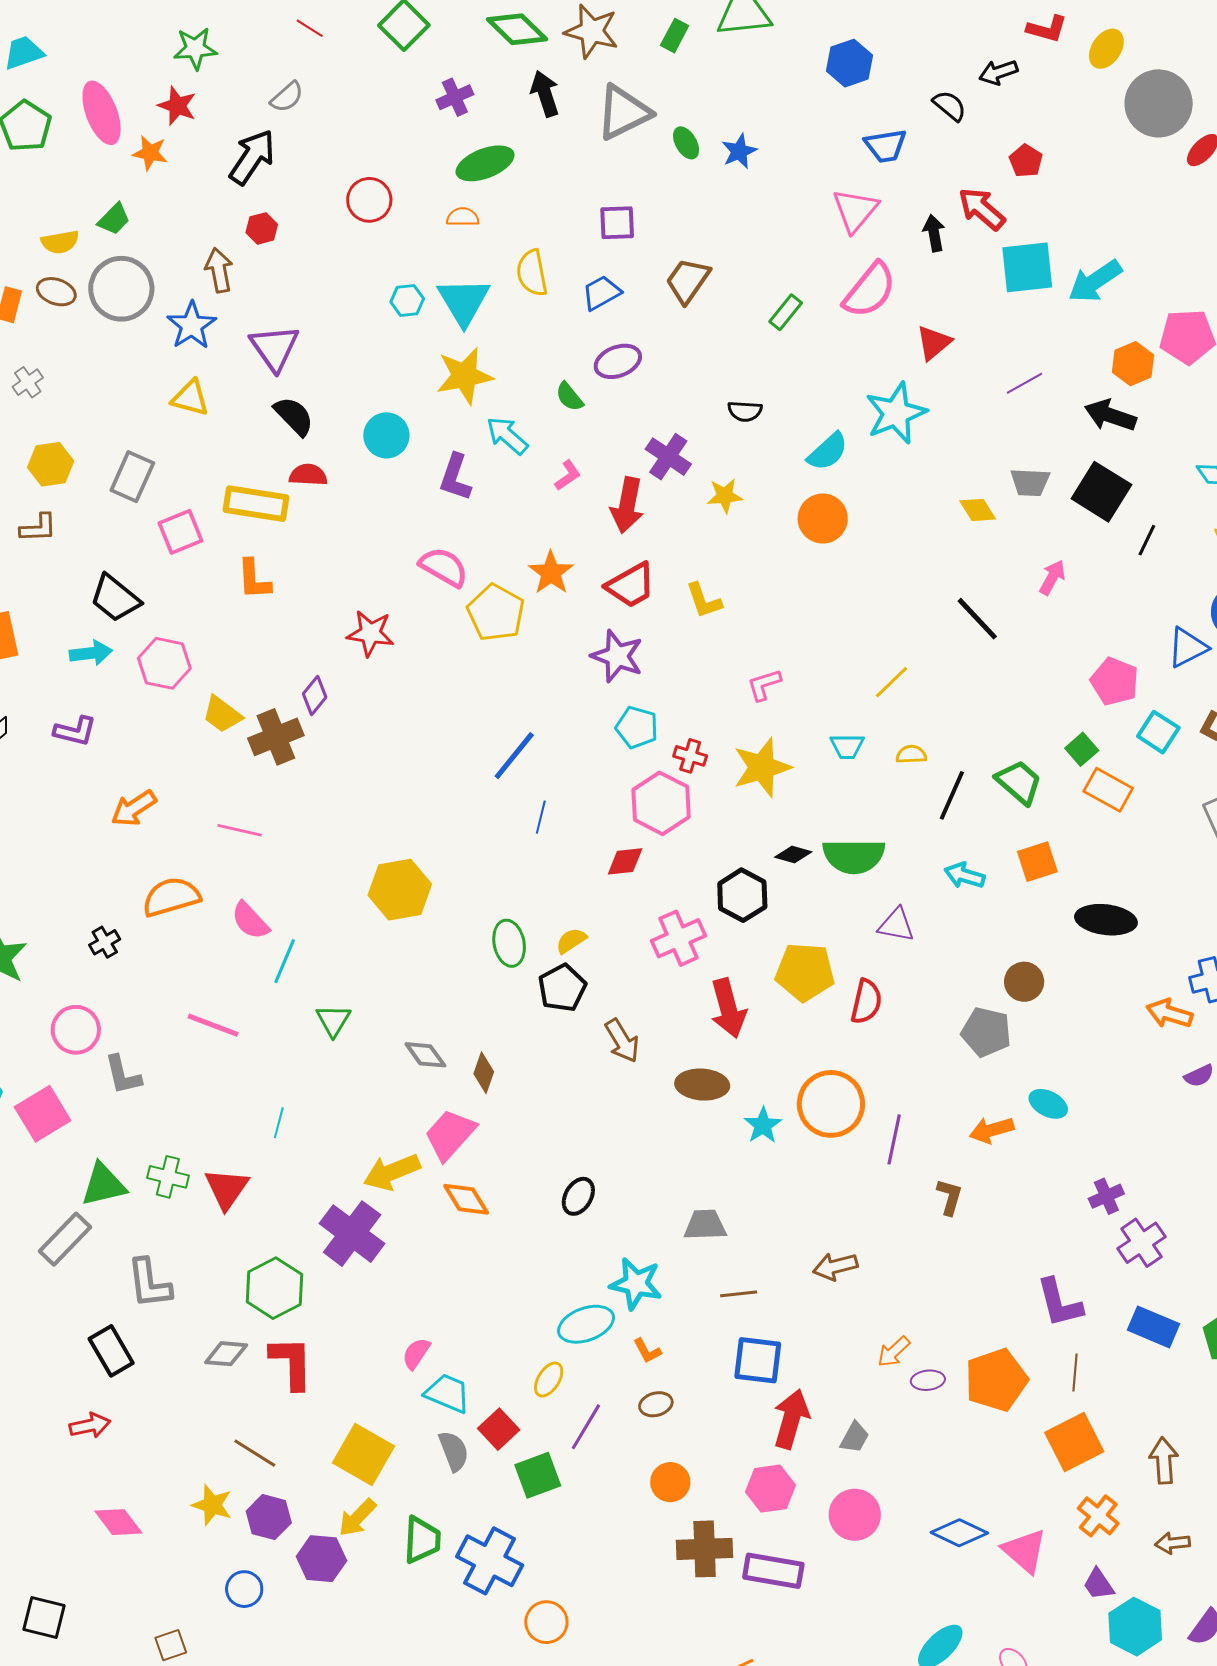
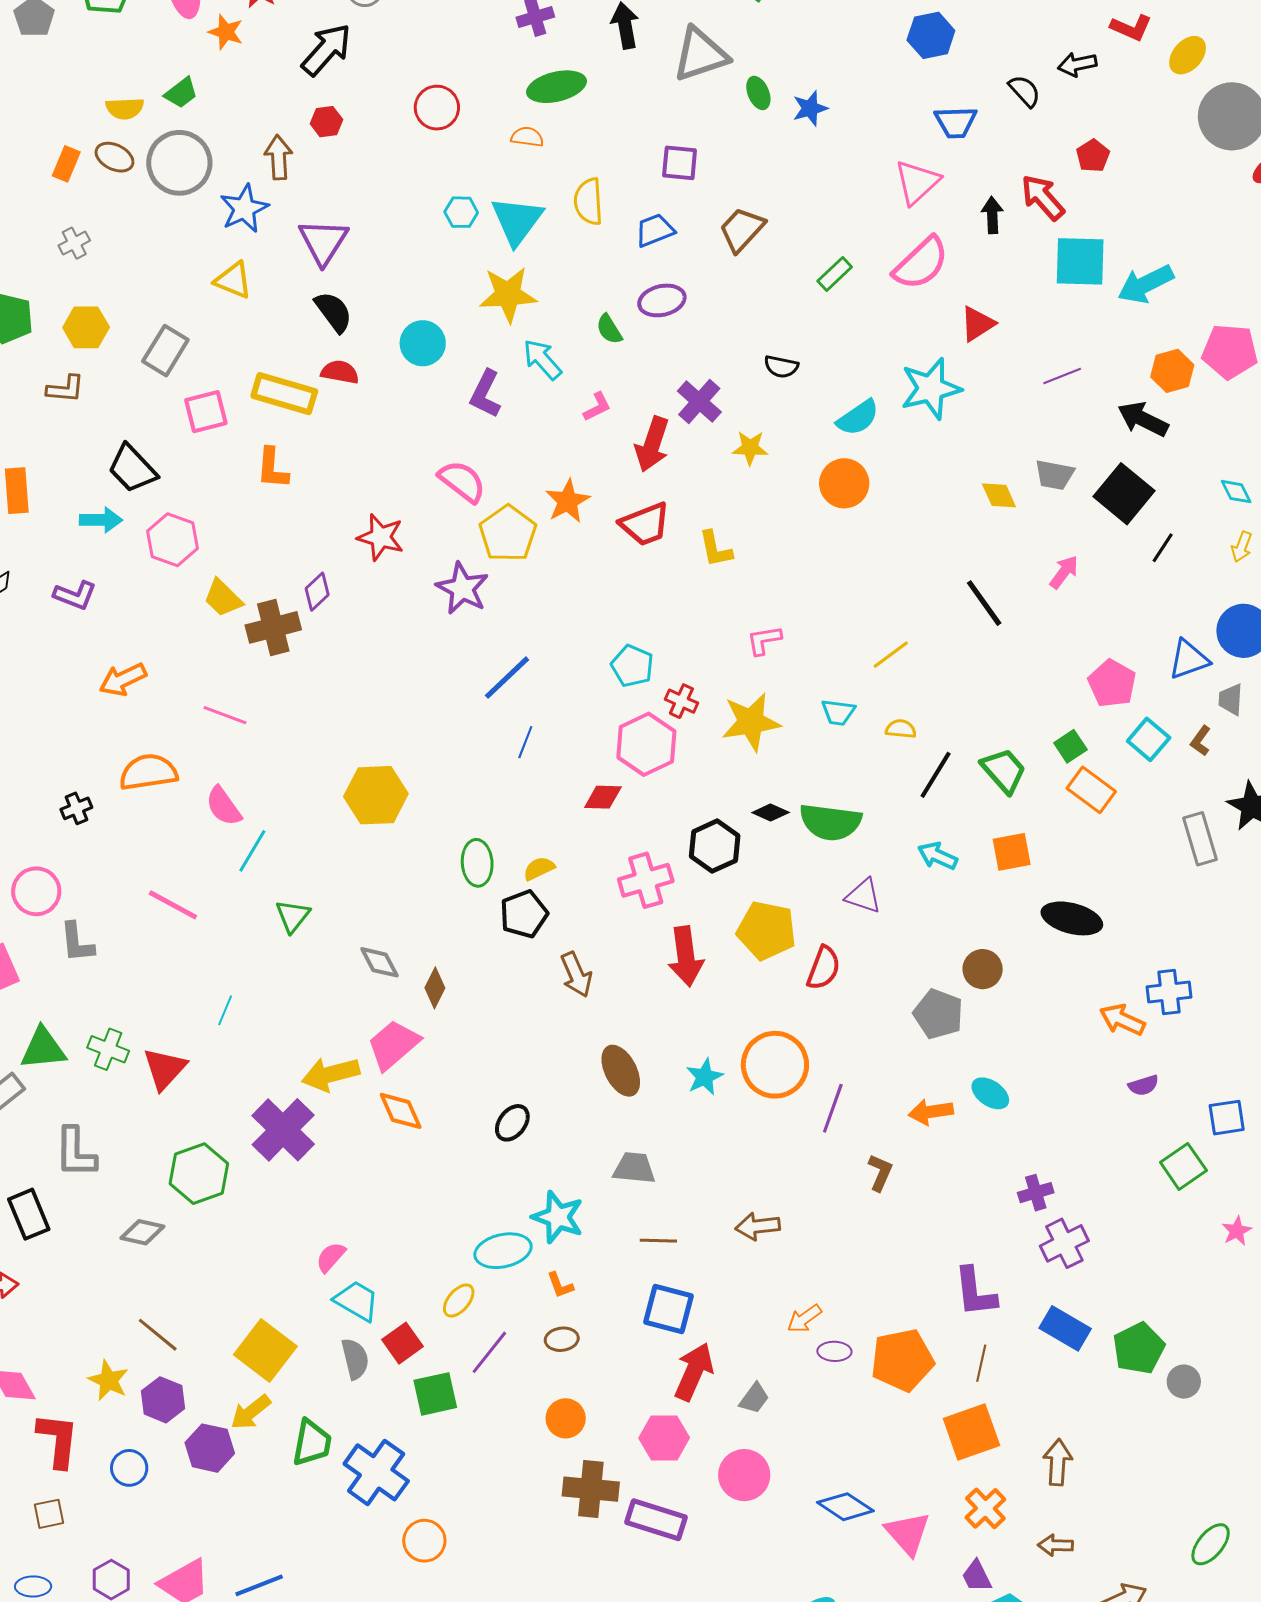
purple star: (617, 656) -> (462, 588), moved
brown ellipse: (702, 1085) -> (621, 1071), moved, turned 51
red L-shape: (291, 1363) -> (58, 1440), moved

